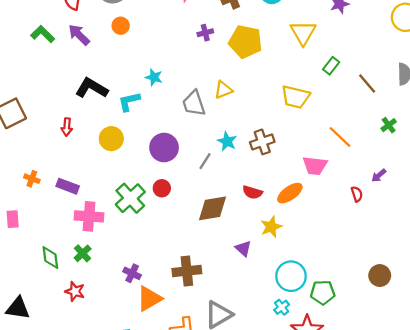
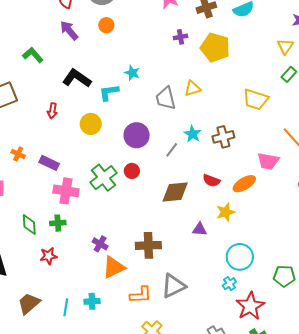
yellow triangle: (303, 33) -> (285, 46), moved, size x0.7
green L-shape: (43, 34) -> (33, 55), moved
purple triangle: (243, 248) -> (200, 229), turned -42
green cross: (83, 253) -> (58, 223), turned 35
red star: (75, 291) -> (49, 256), turned -30
green pentagon: (323, 292) -> (284, 276), moved

